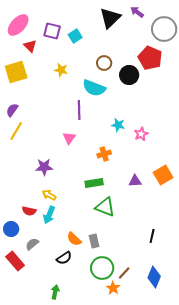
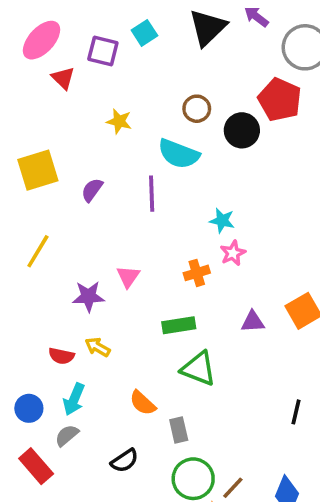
cyan square: (75, 36) -> (144, 33), moved
yellow square: (16, 72) -> (38, 170), moved
purple semicircle: (12, 110) -> (92, 190), moved
yellow line: (16, 131) -> (38, 251), moved
pink star: (141, 134) -> (233, 253), moved
pink triangle: (69, 138) -> (128, 277), moved
red semicircle: (29, 211) -> (61, 356), moved
cyan arrow: (49, 215) -> (74, 399), moved
black line: (152, 236) -> (296, 412), moved
orange semicircle: (74, 239) -> (143, 403), moved

